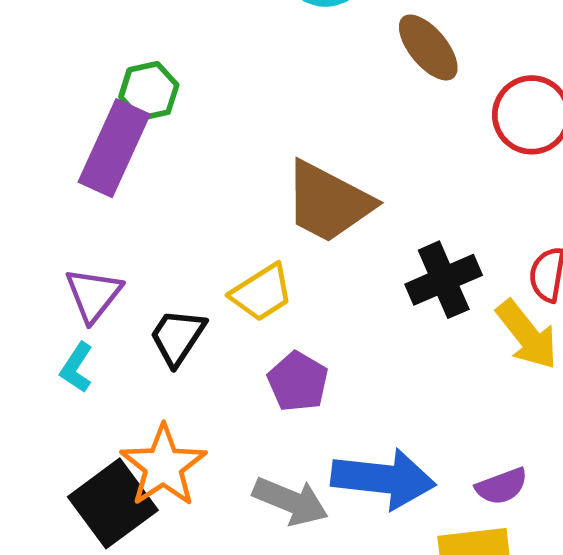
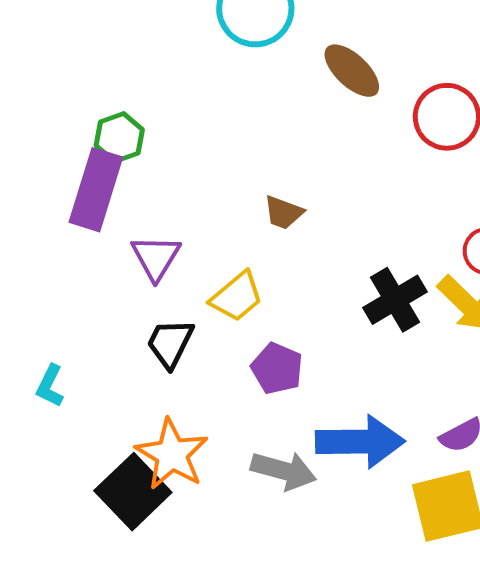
brown trapezoid: (328, 202) -> (283, 213), size x0.5
black cross: (444, 280) -> (395, 300), moved
purple triangle: (93, 295) -> (156, 257), moved
cyan L-shape: (77, 368) -> (50, 386), moved

